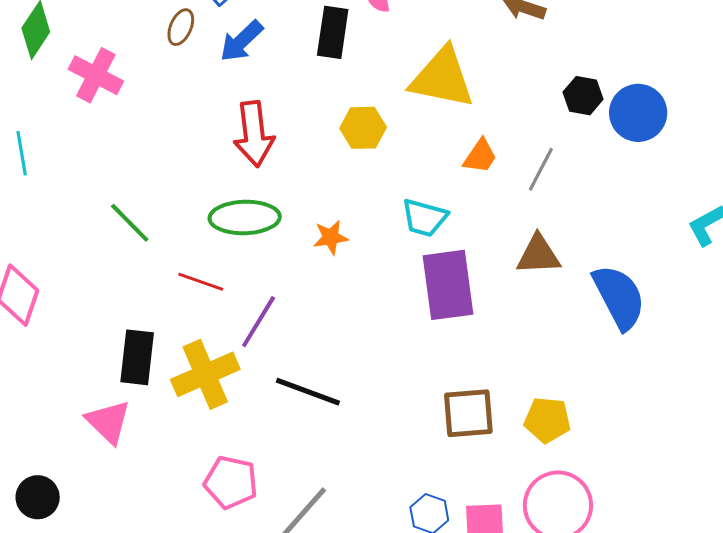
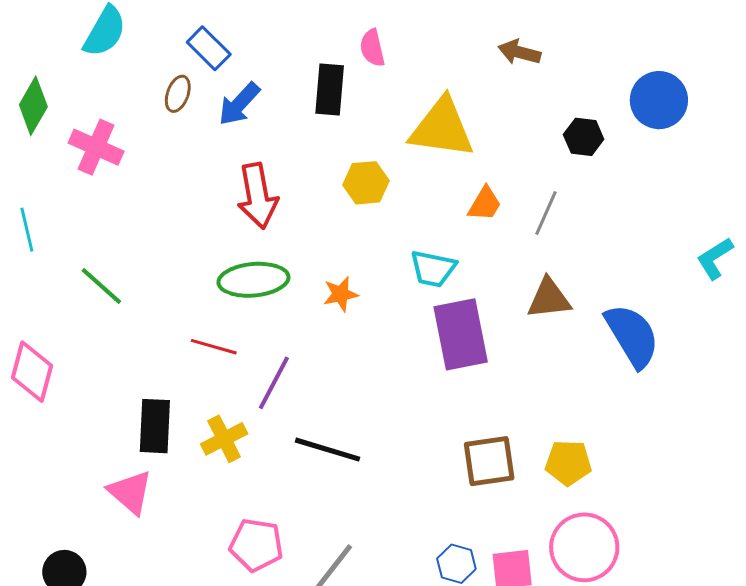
blue circle: (638, 113) -> (659, 100), moved
green line: (130, 223) -> (101, 286), moved
yellow cross: (205, 374) -> (224, 439), size x0.7

